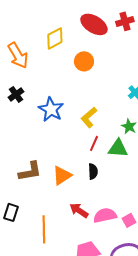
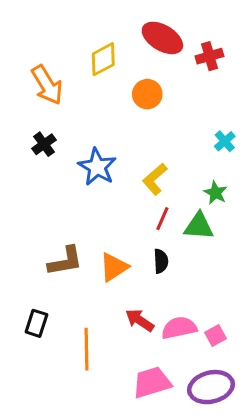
red cross: (125, 21) -> (209, 56), moved

